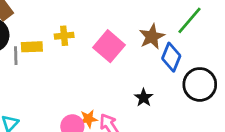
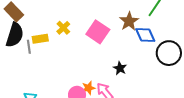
yellow cross: (64, 36) -> (63, 28), turned -32
blue diamond: (171, 57) -> (145, 35), turned -40
black star: (144, 98) -> (120, 68), moved

